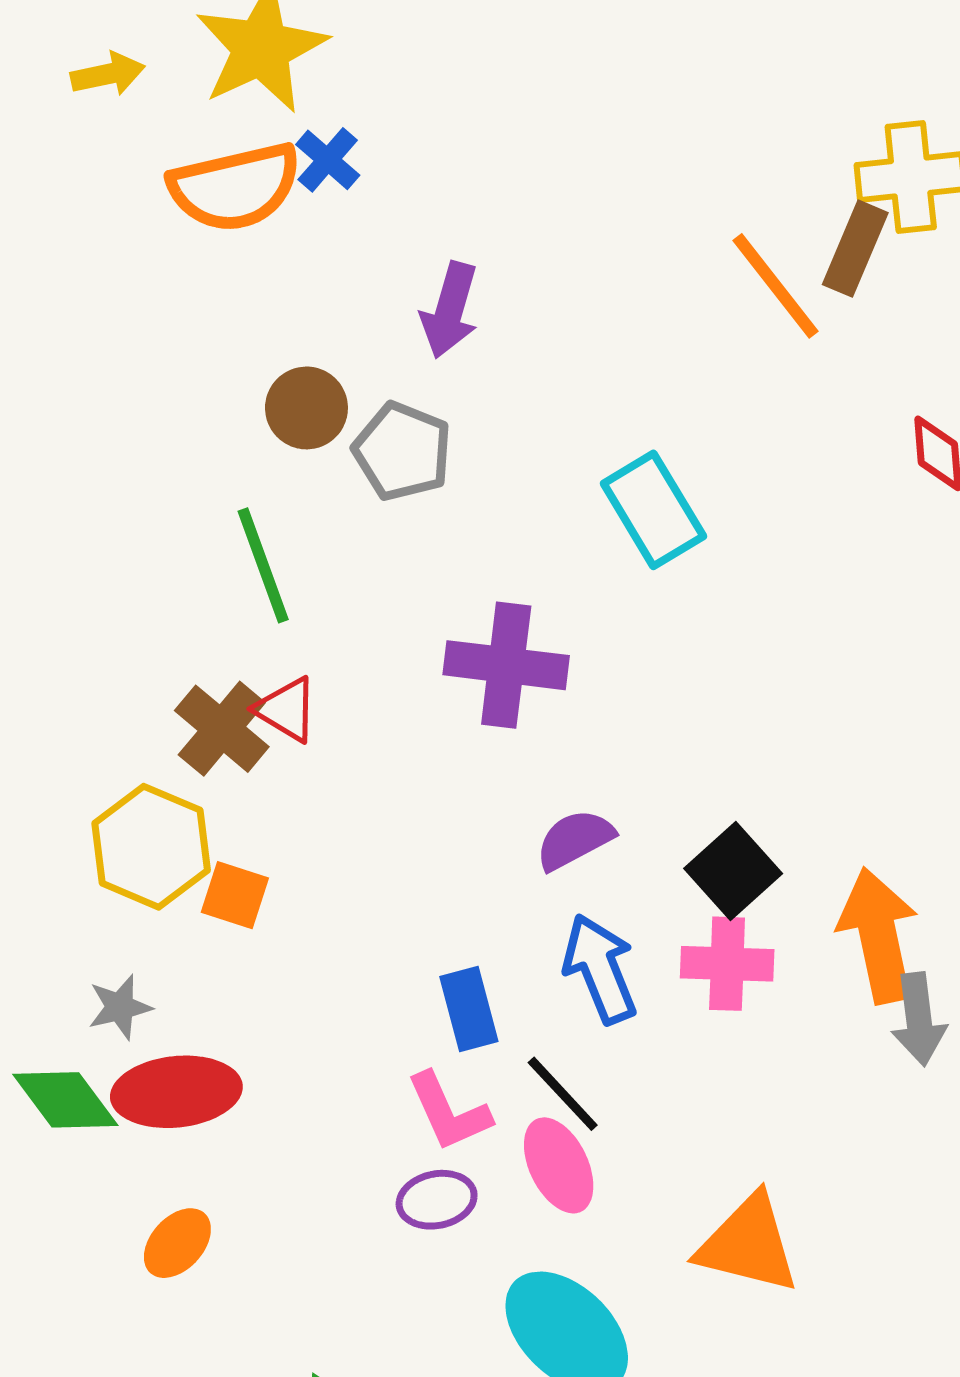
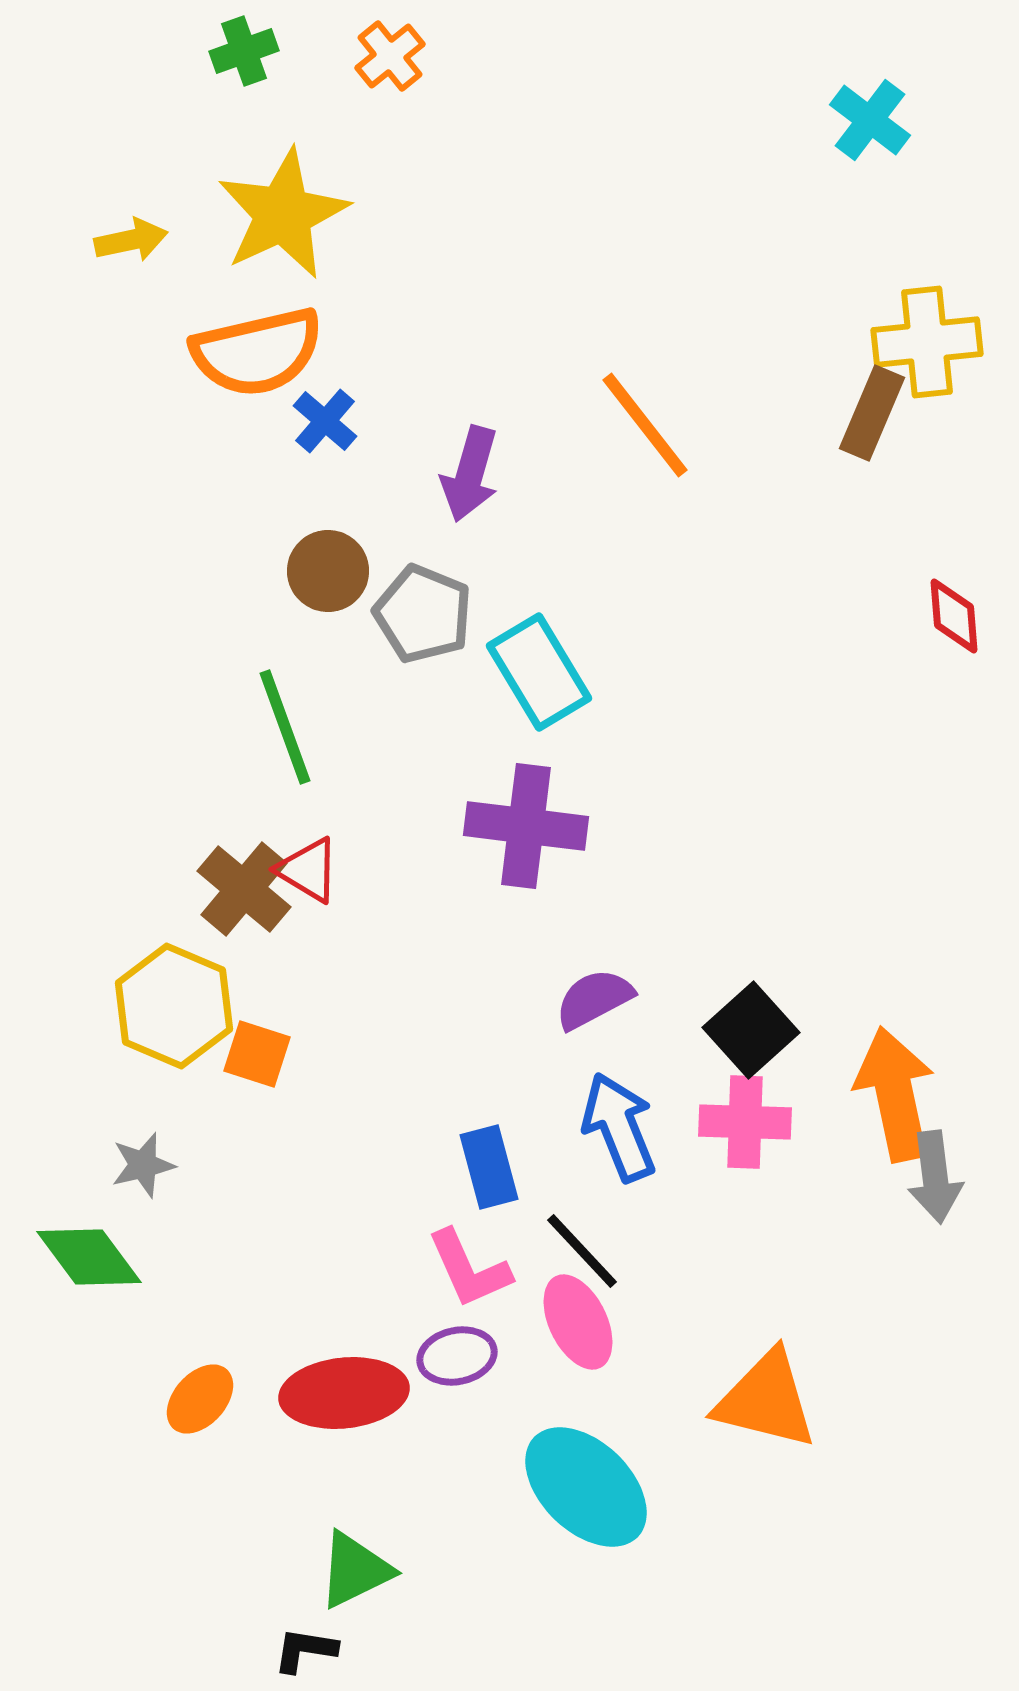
blue cross: (328, 160) -> (325, 421), moved
orange line: (775, 286) -> (645, 425), moved
cyan rectangle: (653, 510) -> (539, 672), moved
red ellipse: (176, 1092) -> (344, 1393), moved

